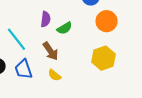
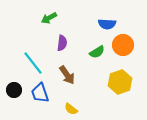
green semicircle: (65, 28) -> (97, 52), moved
yellow semicircle: (55, 75) -> (71, 109), moved

